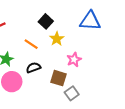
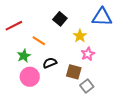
yellow star: (57, 39) -> (80, 36), moved
orange line: (31, 44) -> (39, 41), moved

